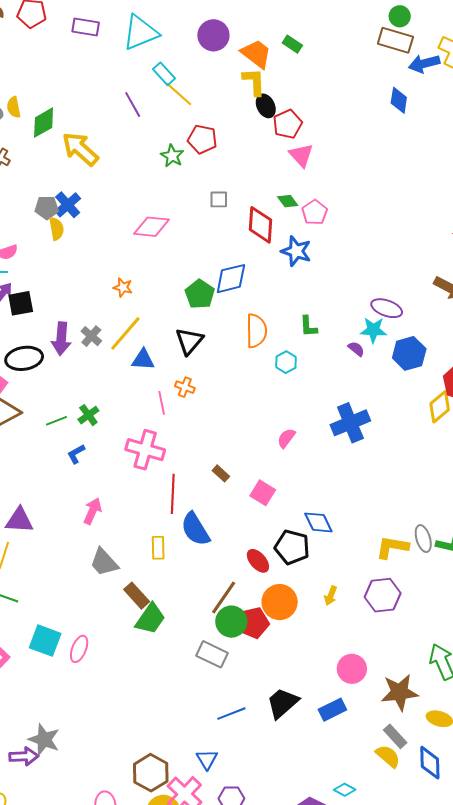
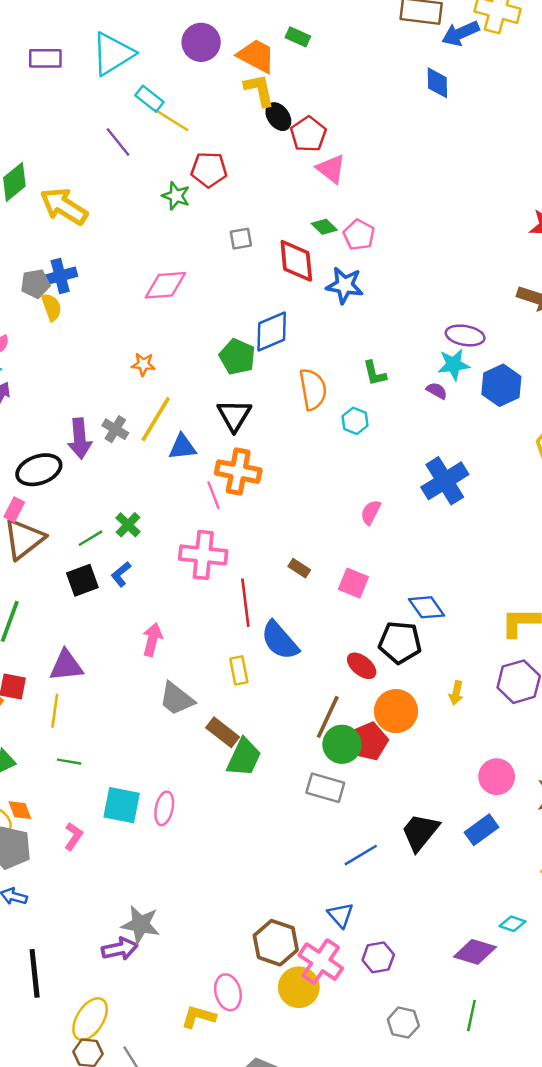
blue cross: (68, 205) -> (60, 276), turned 36
black square: (21, 303) -> (82, 580), moved
orange cross: (185, 387) -> (238, 472), size x1.8

